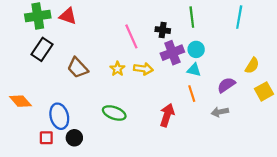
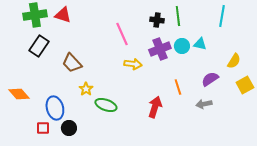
black cross: (163, 30) -> (157, 20), moved
yellow star: (117, 69) -> (86, 89), moved
cyan triangle: (194, 70) -> (200, 44), moved

